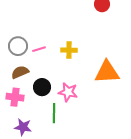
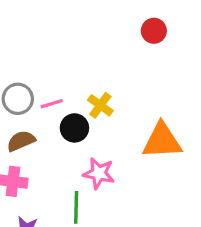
yellow cross: (69, 50) -> (100, 105), turned 35
black circle: (42, 87) -> (74, 128), moved

